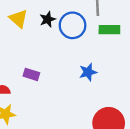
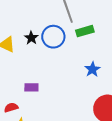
blue star: (88, 72) -> (92, 69), moved

